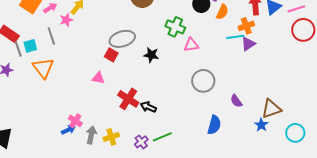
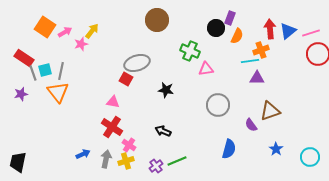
gray line: (51, 36) -> (61, 71), moved, turned 30
purple triangle: (248, 44) -> (257, 78), moved, turned 35
black star: (151, 55) -> (166, 90), moved
red cross: (128, 99) -> (112, 127), moved
brown triangle: (271, 109) -> (270, 111), moved
pink cross: (75, 121) -> (129, 145), moved

